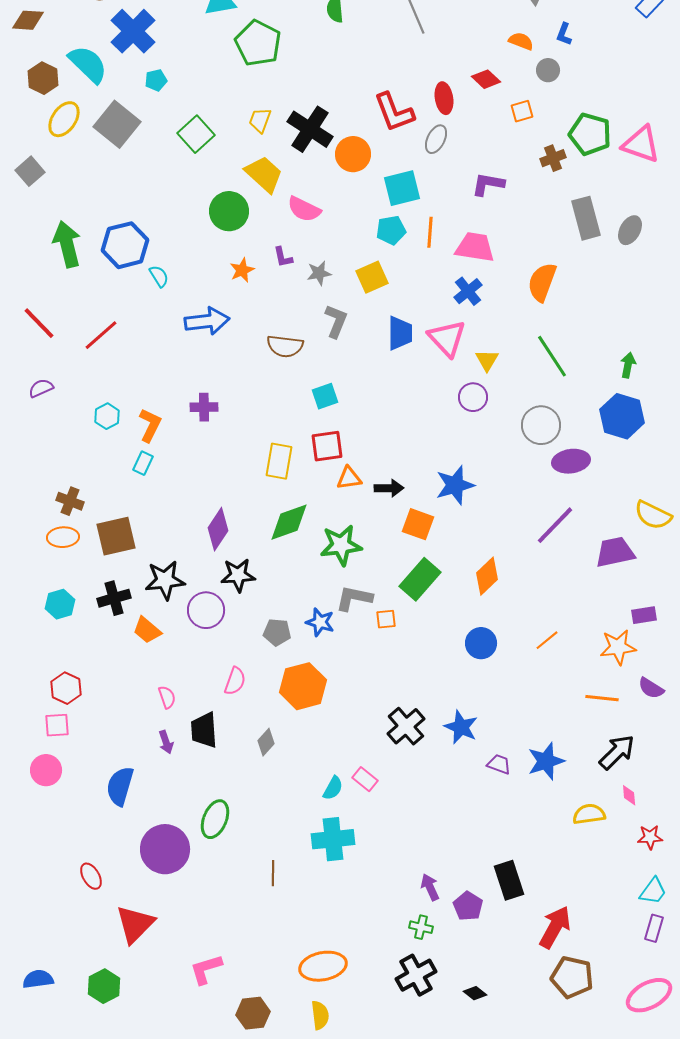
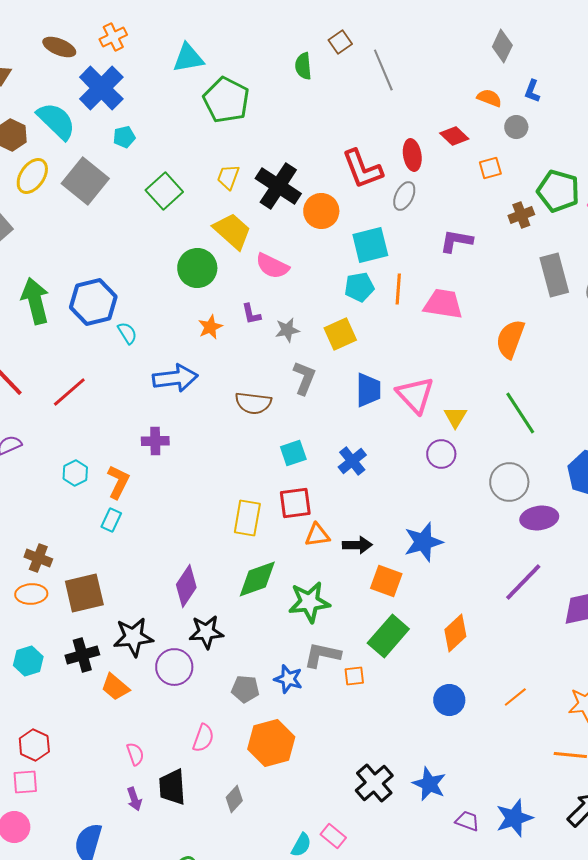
blue cross: (468, 291) -> (352, 461), moved
purple cross: (204, 407) -> (155, 441), moved

